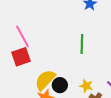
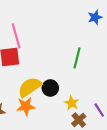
black circle: (60, 85) -> (50, 88), moved

